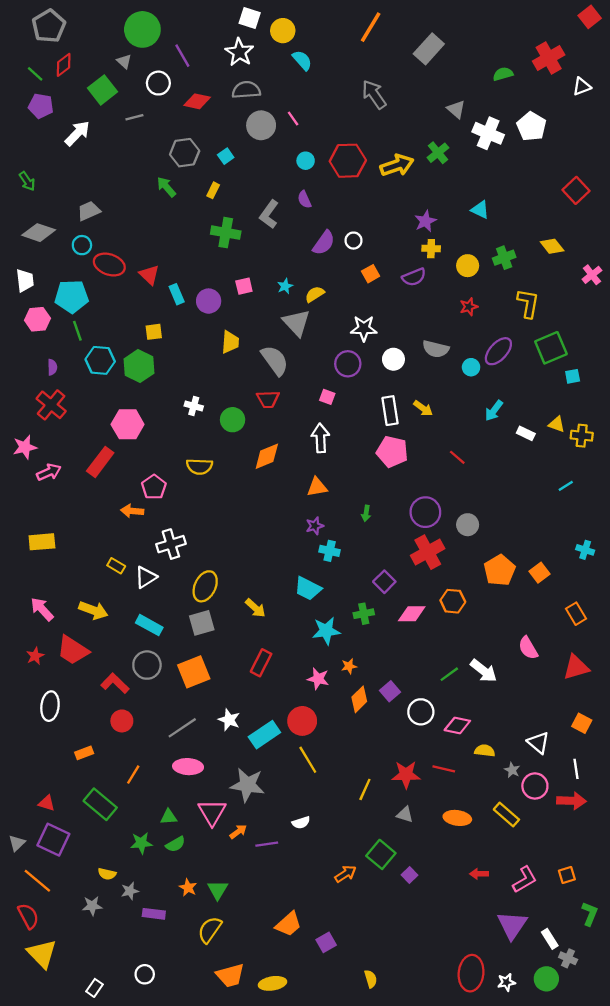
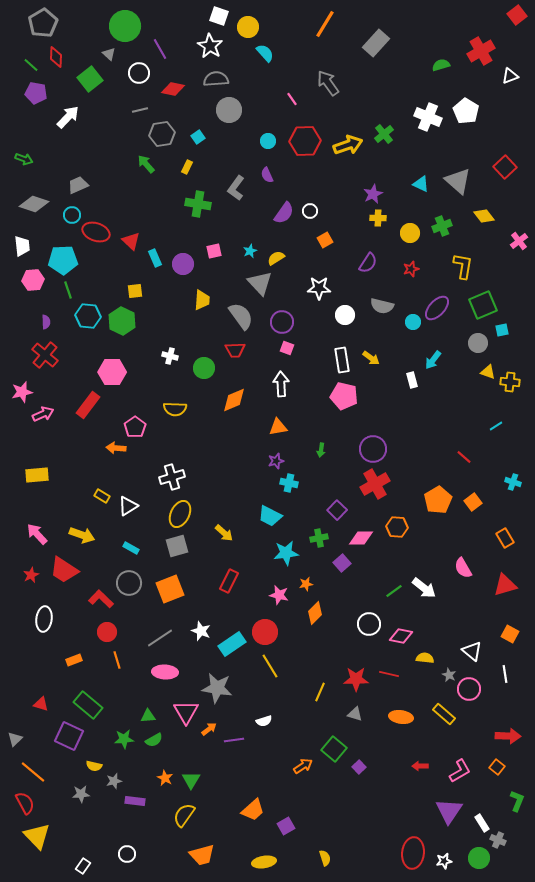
red diamond: (64, 65) -> (56, 57), turned -50
gray triangle: (456, 109) -> (458, 181), moved, size x1.6
gray line: (134, 117) -> (140, 110), moved
pink line: (293, 118) -> (292, 99), moved
green arrow: (27, 181) -> (24, 159), turned -36
purple semicircle: (414, 277) -> (368, 263), moved, turned -35
purple circle: (348, 364) -> (282, 322), moved
white rectangle: (526, 433) -> (412, 380), moved, turned 49
red line: (457, 457) -> (464, 457), moved
gray circle: (468, 525) -> (478, 343), moved
white cross: (171, 544) -> (172, 477), moved
cyan rectangle: (149, 625) -> (131, 548), size x0.7
purple square: (390, 691) -> (342, 563), moved
orange line: (133, 775) -> (117, 660), moved, turned -48
red arrow: (571, 801) -> (508, 736), moved
purple square: (53, 840) -> (69, 736), moved
orange square: (567, 875) -> (497, 767), turned -35
yellow ellipse: (272, 983) -> (264, 862), moved

